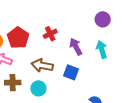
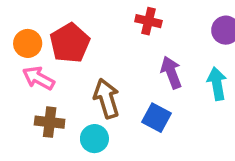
red cross: (50, 34) -> (148, 21), moved, turned 32
brown arrow: (42, 66) -> (107, 98), turned 55

